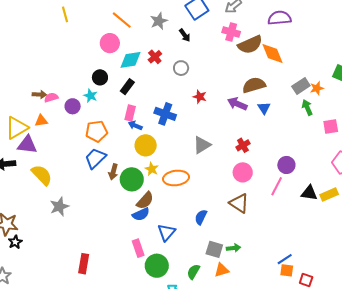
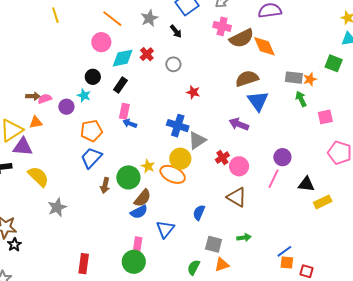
gray rectangle: (301, 86) -> (294, 78), turned 42
purple arrow: (237, 104) -> (239, 124), moved
blue triangle: (264, 108) -> (258, 101), size x1.6
blue cross: (165, 114) -> (178, 126), moved
yellow circle: (146, 145) -> (180, 159), moved
red cross: (243, 145) -> (222, 158), moved
brown arrow: (113, 172) -> (105, 185), moved
orange ellipse: (176, 178) -> (173, 174), turned 35
yellow rectangle: (329, 195) -> (323, 202), moved
pink rectangle: (138, 248) -> (137, 246), turned 30
green arrow: (233, 248) -> (244, 238), moved
green circle: (157, 266) -> (134, 262), moved

